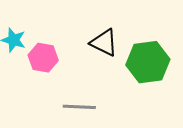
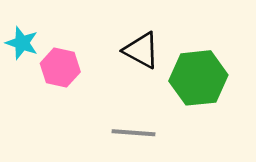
gray line: (79, 107) -> (134, 133), moved

